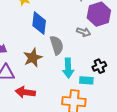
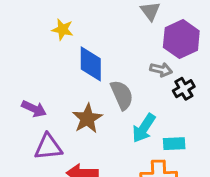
black cross: (99, 66) -> (184, 89), moved
cyan arrow: (68, 68) -> (144, 128), turned 42

